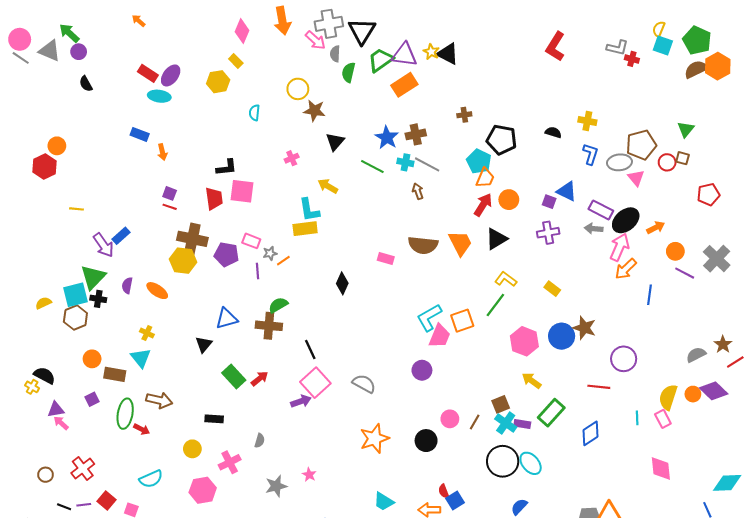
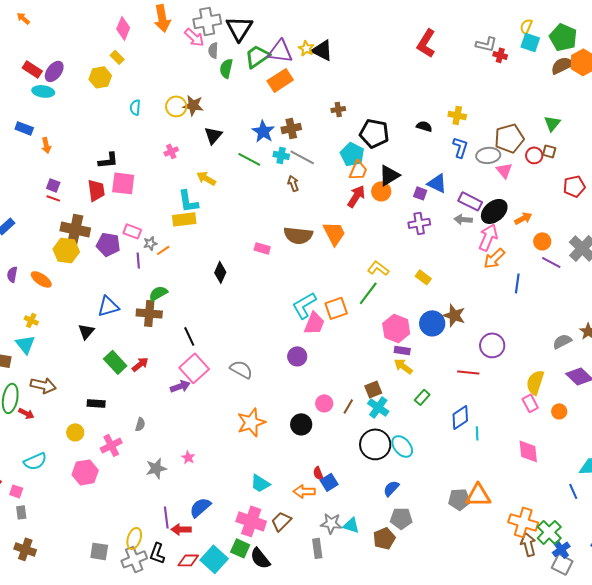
yellow circle: (298, 89) -> (176, 106), moved
black triangle: (496, 239) -> (389, 175), moved
orange circle: (693, 394) -> (559, 411), moved
green rectangle: (551, 413) -> (422, 397), size x0.6
cyan line: (637, 418) -> (477, 433), moved
purple rectangle: (522, 424) -> (402, 350), moved

